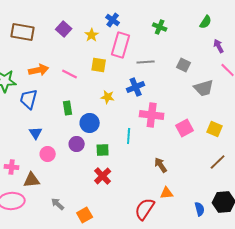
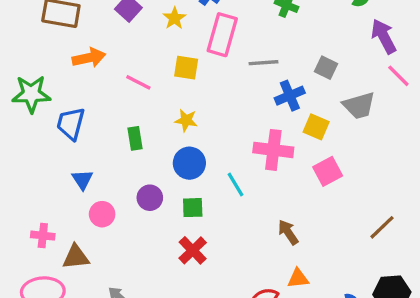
purple arrow: (219, 46) -> (384, 36), size x1.5
orange arrow: (39, 70) -> (89, 58), moved
blue cross: (136, 87) -> (290, 96), moved
yellow star: (108, 97) -> (186, 120), moved
blue circle: (90, 123) -> (189, 163), moved
yellow square: (215, 129) -> (316, 127), moved
cyan line: (129, 136) -> (235, 185), turned -35

